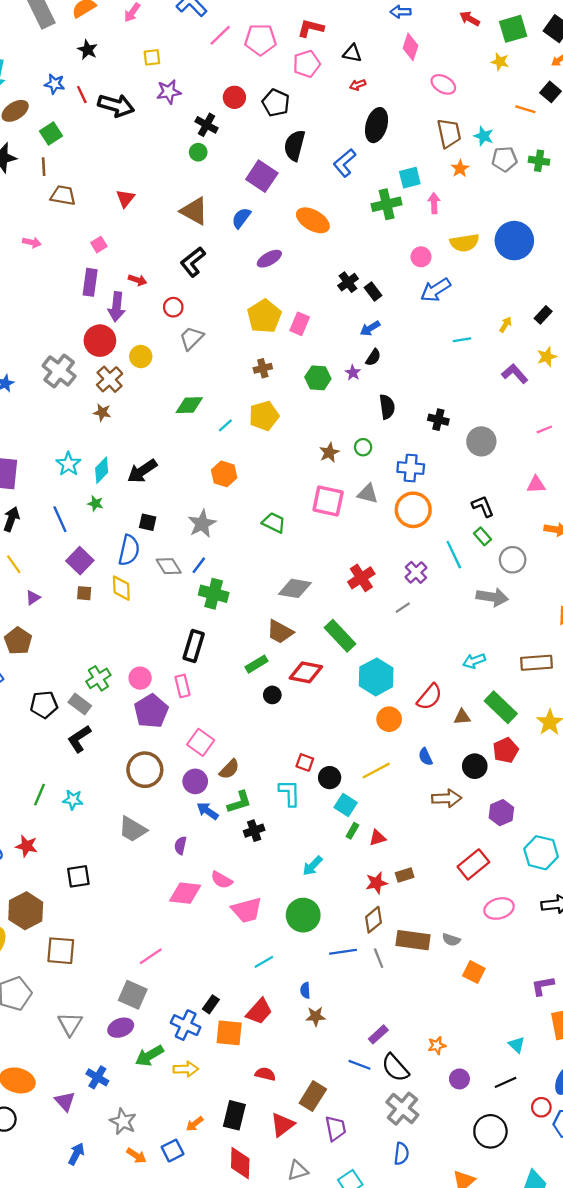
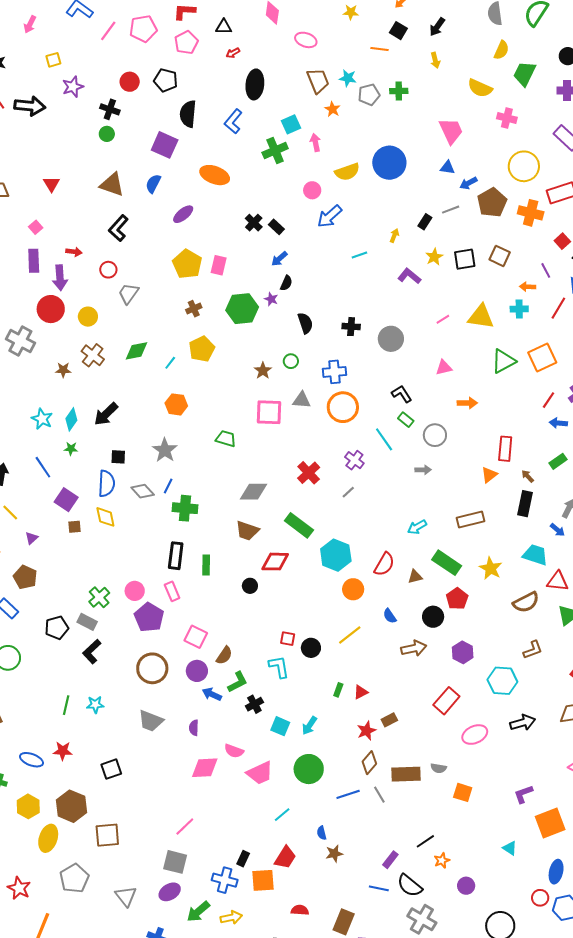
green hexagon: (318, 378) -> (242, 309), size x1.4
brown cross: (110, 379) -> (93, 355), moved
gray arrow: (492, 597) -> (423, 470), size x0.6
green rectangle: (256, 664) -> (206, 565), moved, turned -48
cyan square: (346, 805) -> (280, 726), moved
black line: (506, 1082) -> (425, 841), moved

